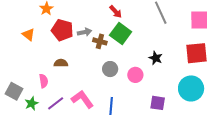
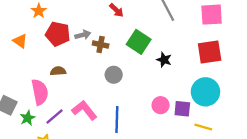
green square: (121, 34) -> (139, 42), moved
pink circle: (135, 75) -> (161, 105), moved
pink semicircle: (44, 81) -> (40, 92), size x1.6
purple square: (158, 103) -> (182, 109), moved

